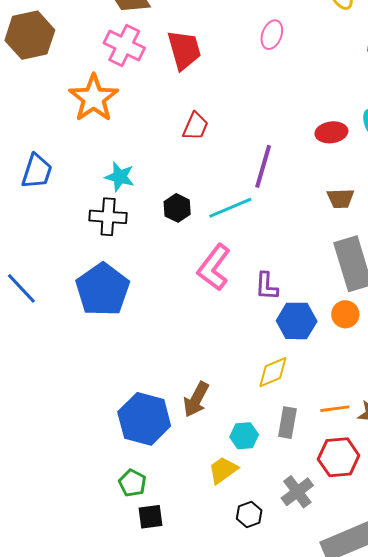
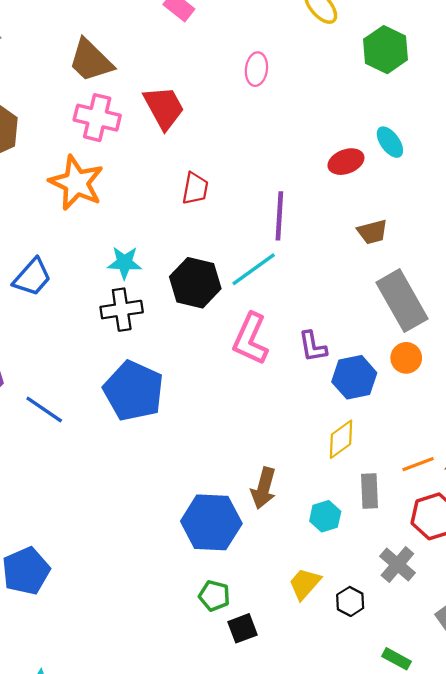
blue trapezoid: (37, 171) -> (32, 277), turned 36
black hexagon: (177, 208) -> (195, 283), size x1.6
yellow trapezoid: (223, 470) -> (305, 584), moved

